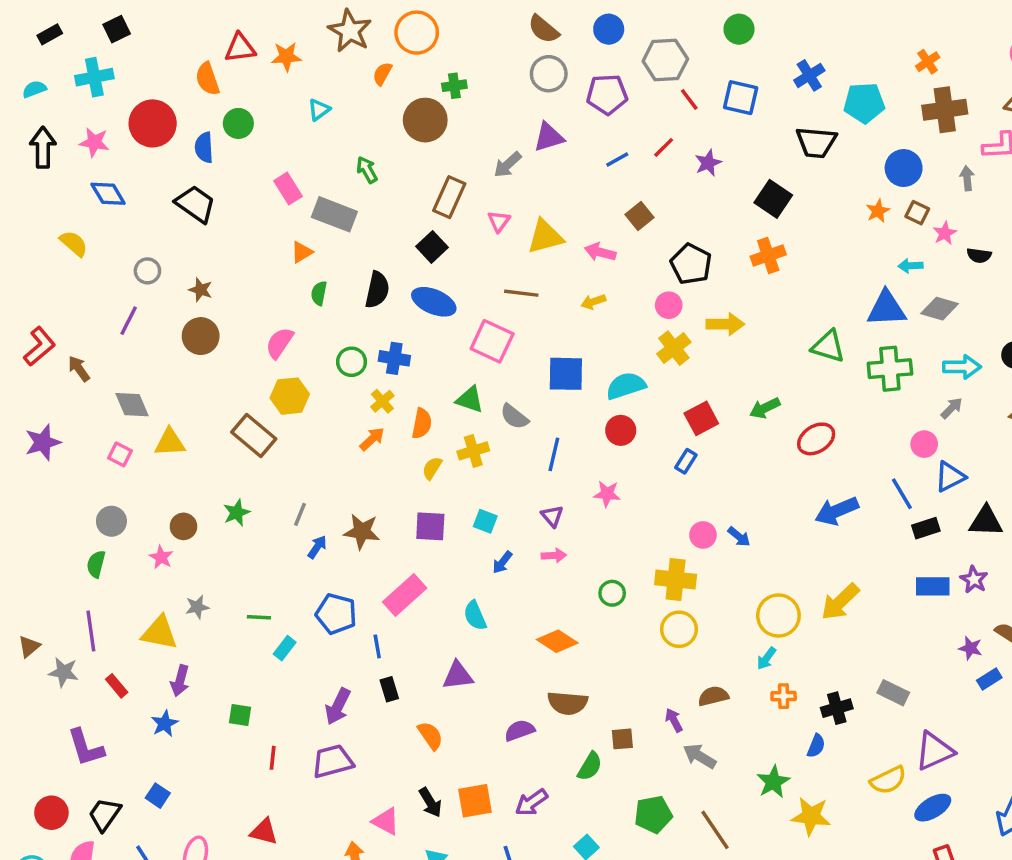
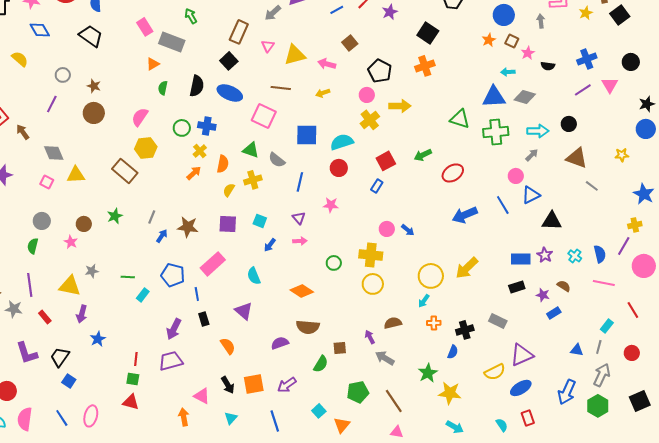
black rectangle: (926, 528) -> (517, 287), moved
purple triangle: (458, 676) -> (244, 311), turned 48
green square: (240, 715) -> (133, 379), moved
blue star: (165, 724) -> (98, 339), moved
black trapezoid: (105, 814) -> (60, 357), moved

